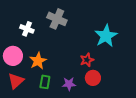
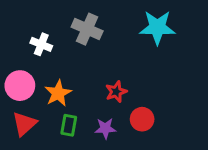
cyan star: (106, 36) -> (157, 28), moved, turned 30
red star: (87, 60) -> (116, 92), moved

